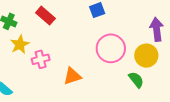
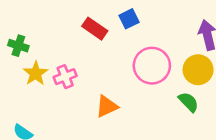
red rectangle: (45, 16) -> (95, 29), moved
pink cross: (41, 59) -> (65, 77), moved

